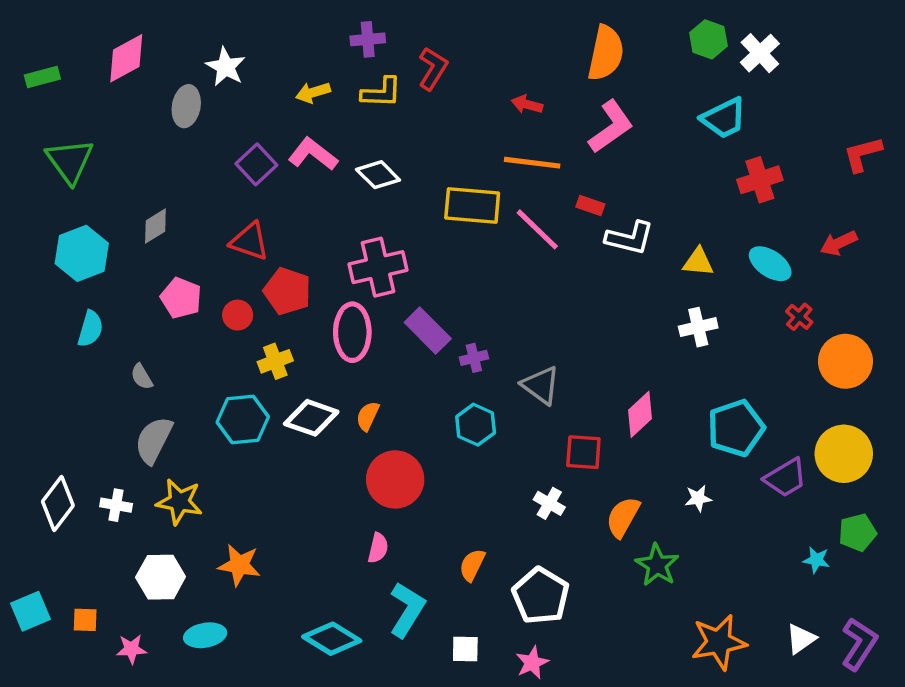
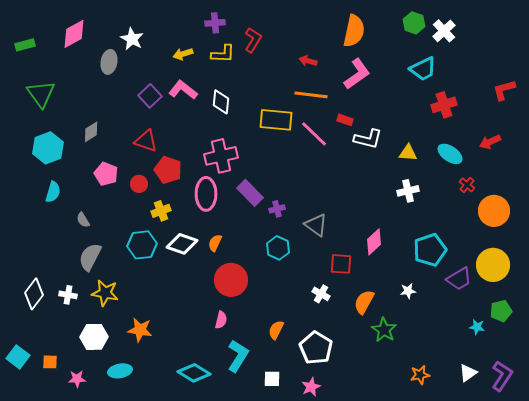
white diamond: (378, 175) -> (221, 102), turned 50
cyan square: (30, 611) -> (18, 357), turned -30
orange star: (719, 642) -> (420, 375), size x0.6

